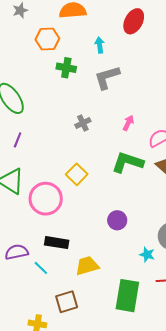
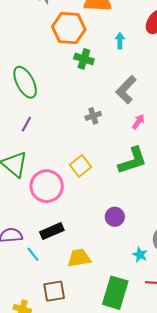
orange hexagon: (47, 39) -> (69, 28), size x1.4
gray L-shape: (107, 77) -> (126, 90), moved, turned -36
green L-shape: (128, 162) -> (132, 161), turned 136
black rectangle: (57, 243) -> (52, 231), turned -40

